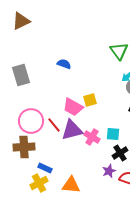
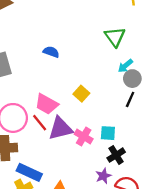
yellow square: (90, 100) -> (81, 94), turned -32
pink trapezoid: (73, 107) -> (47, 104), moved
blue rectangle: (45, 168) -> (29, 172), size x1.5

